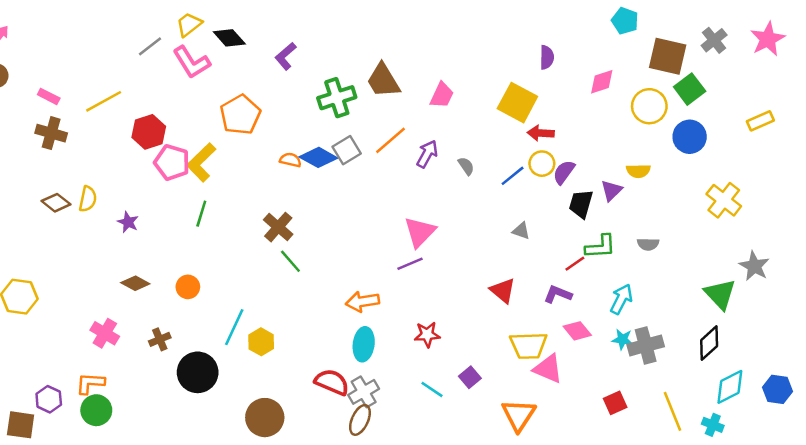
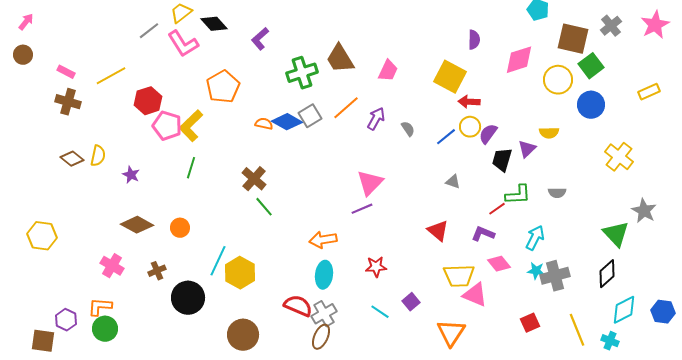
pink diamond: (602, 82) -> (519, 60), size x1.4
brown diamond: (135, 283) -> (137, 225), size x1.4
yellow hexagon: (261, 342) -> (240, 273), size x1.4

